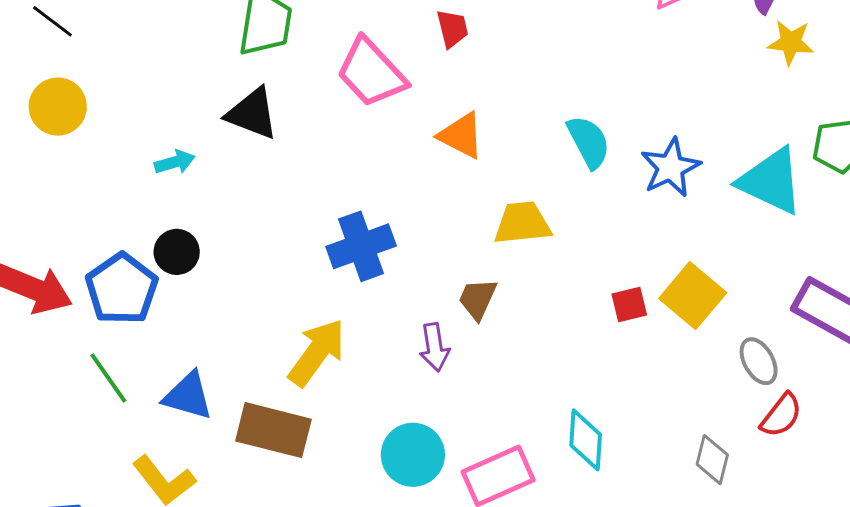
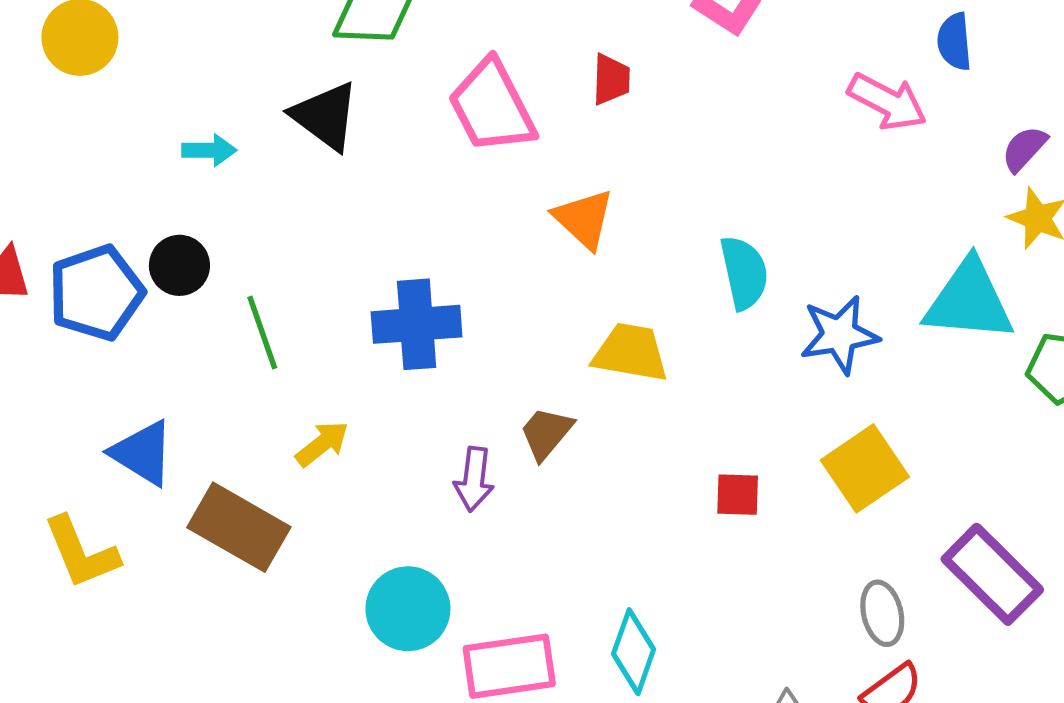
cyan triangle: (771, 181) -> (969, 301), moved, turned -36
yellow square: (693, 296) -> (865, 468), moved
yellow arrow: (317, 352) -> (322, 444), size x0.6
green line: (108, 378) -> (262, 333), moved

